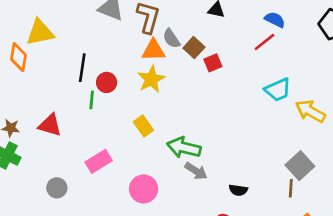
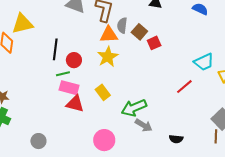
gray semicircle: (171, 38) -> (122, 25), turned 42
red line: (264, 42) -> (184, 87), moved
green line: (92, 100) -> (63, 74), turned 72
red triangle: (50, 125) -> (75, 104), moved
green arrow: (184, 148) -> (134, 108), turned -35
pink rectangle: (99, 161) -> (69, 88), moved, turned 48

